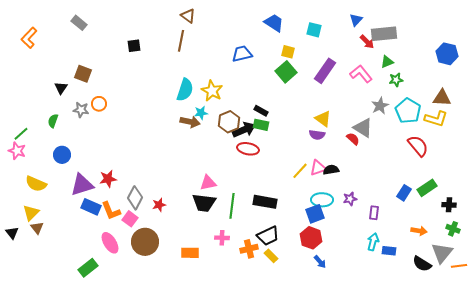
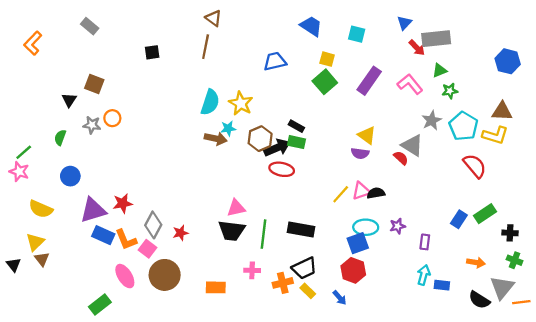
blue arrow: (320, 262) -> (340, 298), moved

